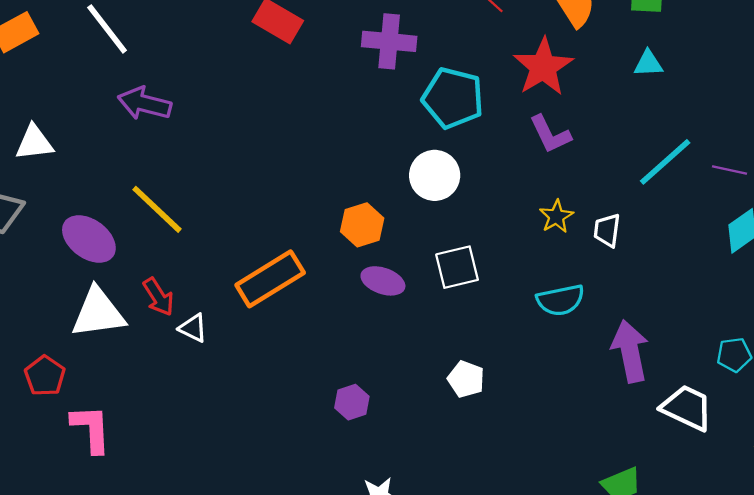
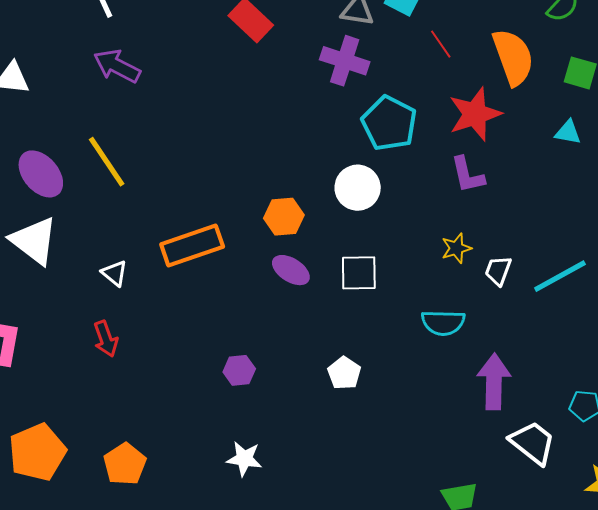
cyan line: (665, 162) -> (560, 276), moved
red arrow: (158, 297) -> (106, 339), moved
white triangle: (98, 313) -> (34, 241), turned 32

